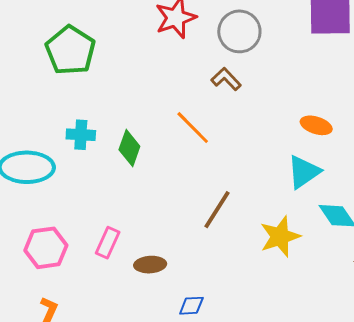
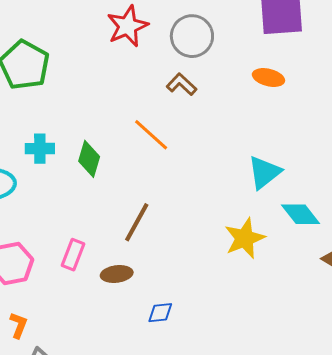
orange ellipse: (316, 125) -> (268, 78), moved
brown line: (217, 210) -> (137, 222), moved

